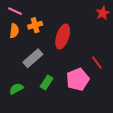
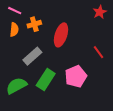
red line: (97, 63) -> (99, 52), moved
green rectangle: (47, 82) -> (46, 80), size x1.5
green semicircle: (16, 89) -> (16, 86), size x1.5

